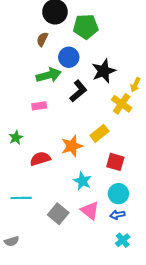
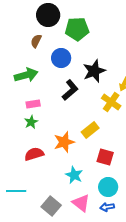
green arrow: (49, 75) -> (26, 75), moved
green star: (16, 138) -> (31, 122), moved

